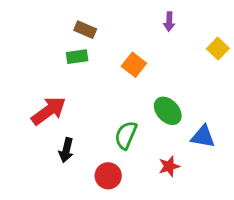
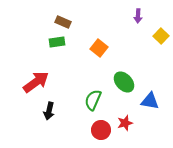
purple arrow: (169, 21) -> (138, 16), moved
red circle: (108, 176) -> (101, 130), moved

